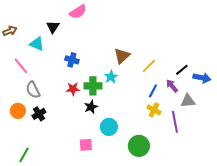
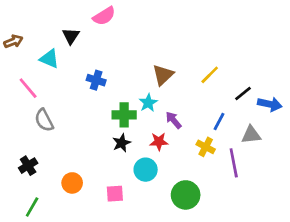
yellow line: (149, 66) -> (210, 75), moved
purple arrow: (172, 86) -> (174, 120), moved
red star: (73, 89) -> (159, 142), moved
blue line: (153, 91) -> (219, 122), moved
orange circle: (18, 111) -> (72, 183), moved
black cross: (39, 114) -> (28, 166), moved

